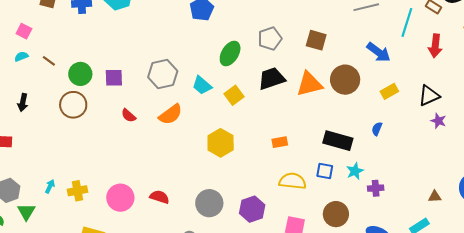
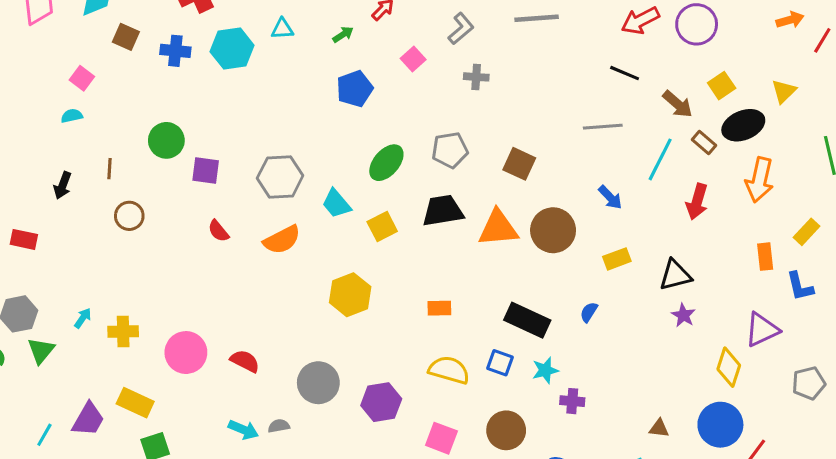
blue arrow: (379, 52) -> (610, 197), size x0.7
brown line: (49, 61) -> (109, 169), moved, turned 48
green circle: (80, 74) -> (166, 140), moved
brown circle: (73, 105) -> (129, 216), moved, size x0.7

